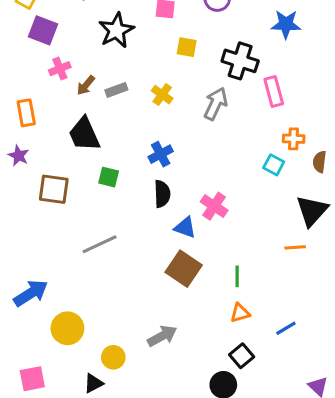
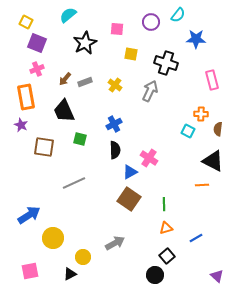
pink cross: (60, 69) -> (37, 69), moved
pink rectangle: (274, 91) -> (212, 80), moved
orange rectangle: (26, 113) -> (26, 97), size x1.4
black triangle: (312, 211) -> (213, 161), turned -45
blue triangle: (185, 227) -> (130, 172), turned -49

